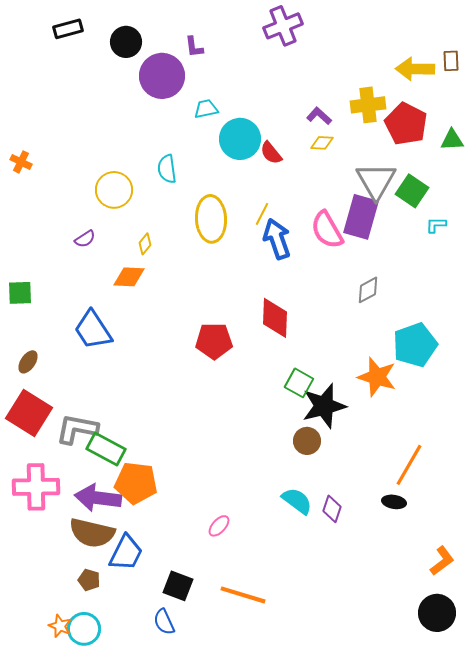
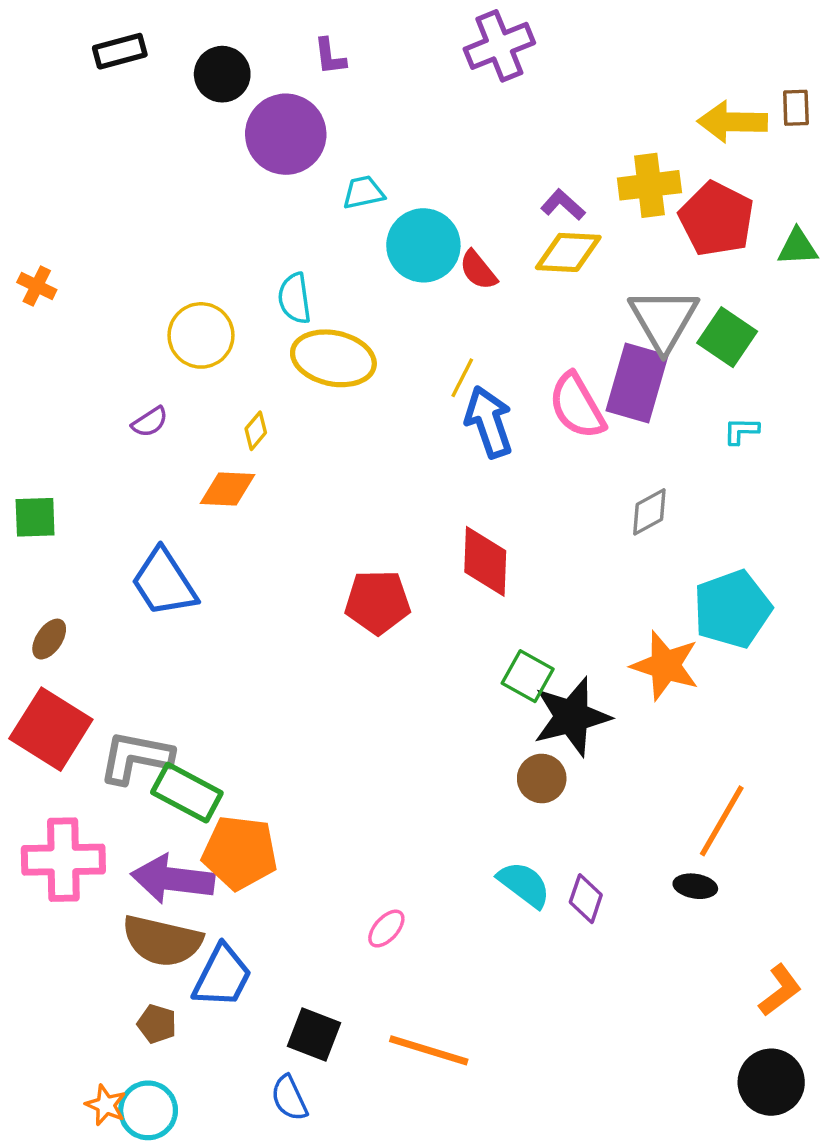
purple L-shape: (194, 47) -> (330, 56), moved
yellow diamond: (322, 143) -> (568, 252), size x1.6
yellow ellipse: (211, 219) -> (333, 358), moved, turned -75
cyan L-shape: (436, 225) -> (741, 431), moved

